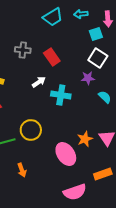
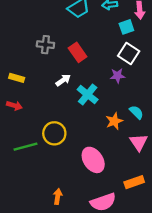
cyan cross: (61, 95) -> (88, 95), turned 30
cyan semicircle: (105, 97) -> (136, 112), moved
orange star: (85, 139) -> (114, 121), moved
orange arrow: (22, 170) -> (58, 197), moved, turned -152

